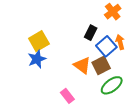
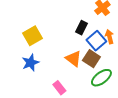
blue star: (37, 59) -> (30, 63), moved
brown square: (101, 65) -> (91, 59), turned -30

